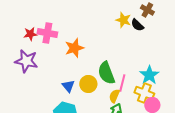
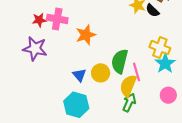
green semicircle: (106, 73) -> (120, 61), turned 35
pink line: (122, 83) -> (137, 72), turned -30
yellow cross: (144, 93) -> (160, 48), moved
yellow semicircle: (114, 96) -> (128, 86), size x1.5

